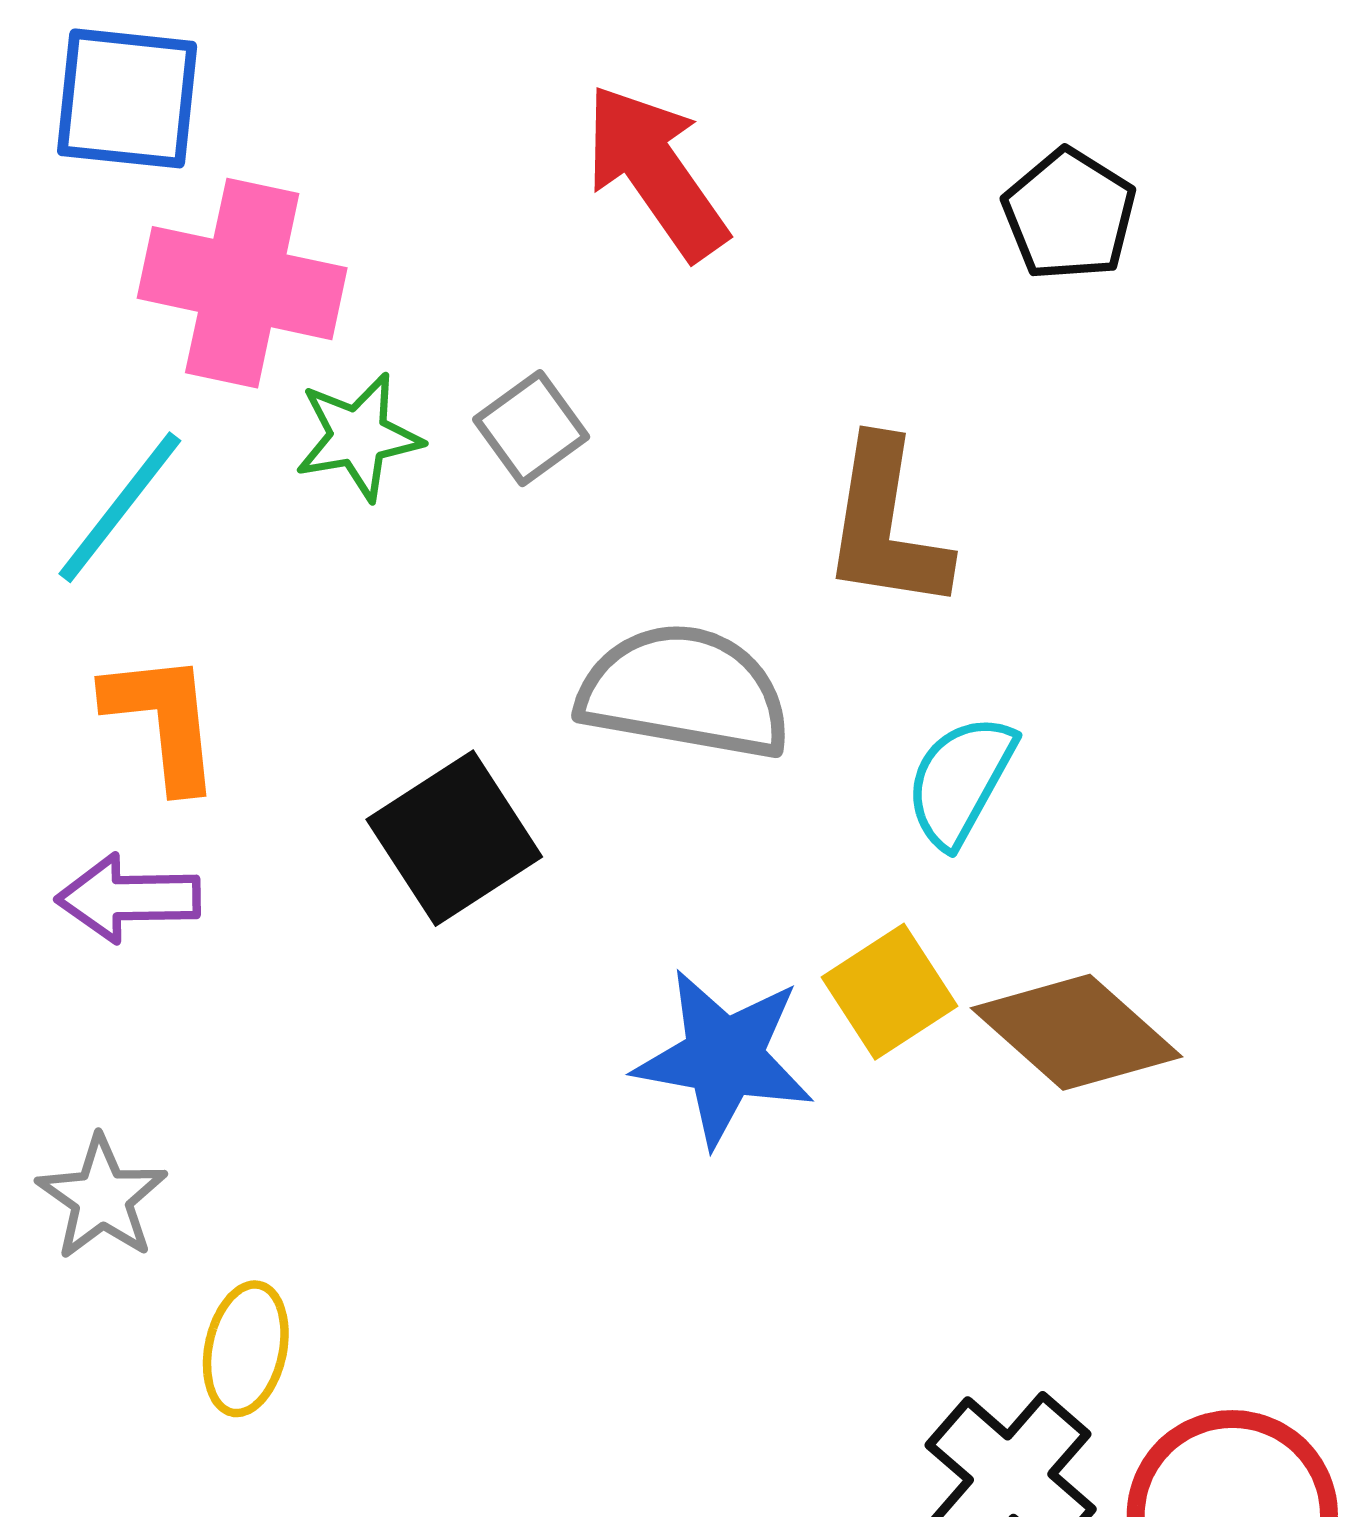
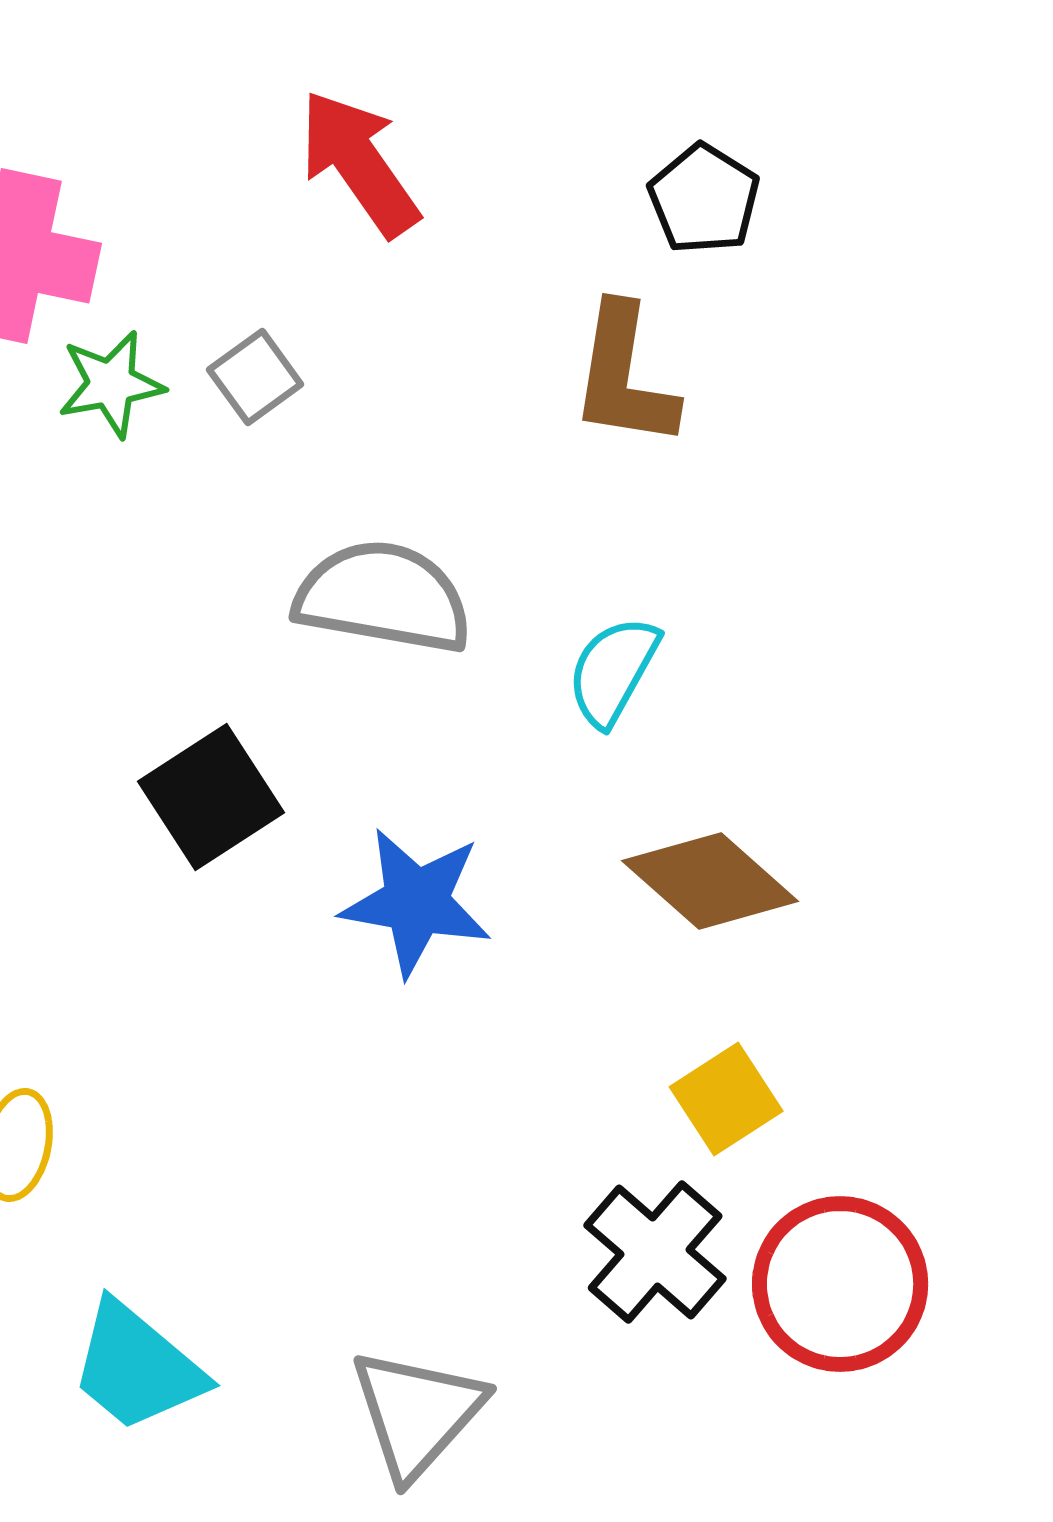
brown L-shape: (886, 525) -> (624, 376), moved
black square: (454, 838) -> (211, 797), moved
yellow square: (890, 992) -> (726, 1099), moved

